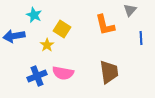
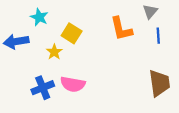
blue line: (141, 38) -> (158, 36), moved
brown trapezoid: (109, 72) -> (159, 83), moved

